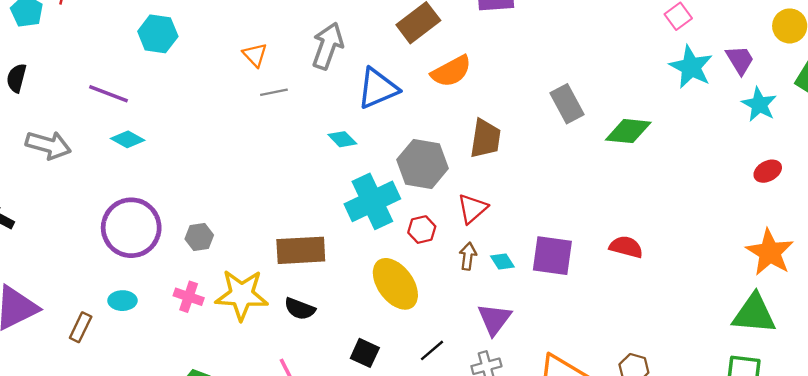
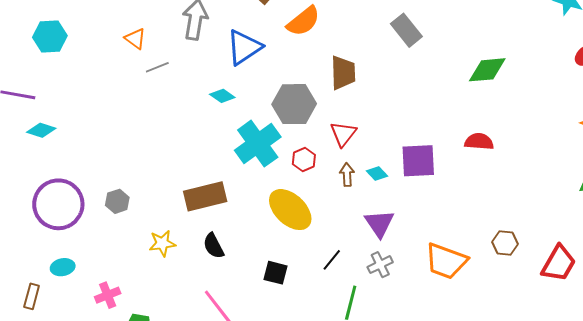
green diamond: (628, 131) -> (487, 70), moved
yellow star: (242, 295) -> (162, 243), size x0.6
pink cross: (189, 297) -> (108, 295), moved, turned -30
black semicircle: (300, 309) -> (214, 246), turned 52

